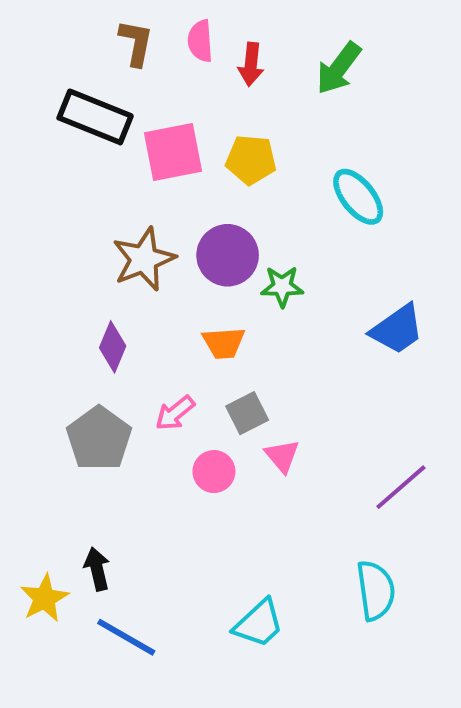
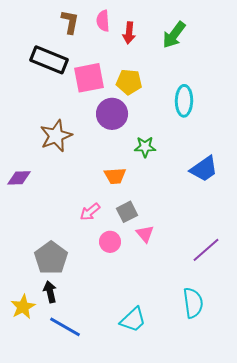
cyan ellipse: (358, 197) -> (184, 101), turned 40
purple circle: (228, 255) -> (112, 114), moved
brown star: (144, 259) -> (56, 136), moved
purple diamond: (113, 347) -> (19, 178), moved, turned 65
gray pentagon: (99, 438) -> (51, 258), moved

